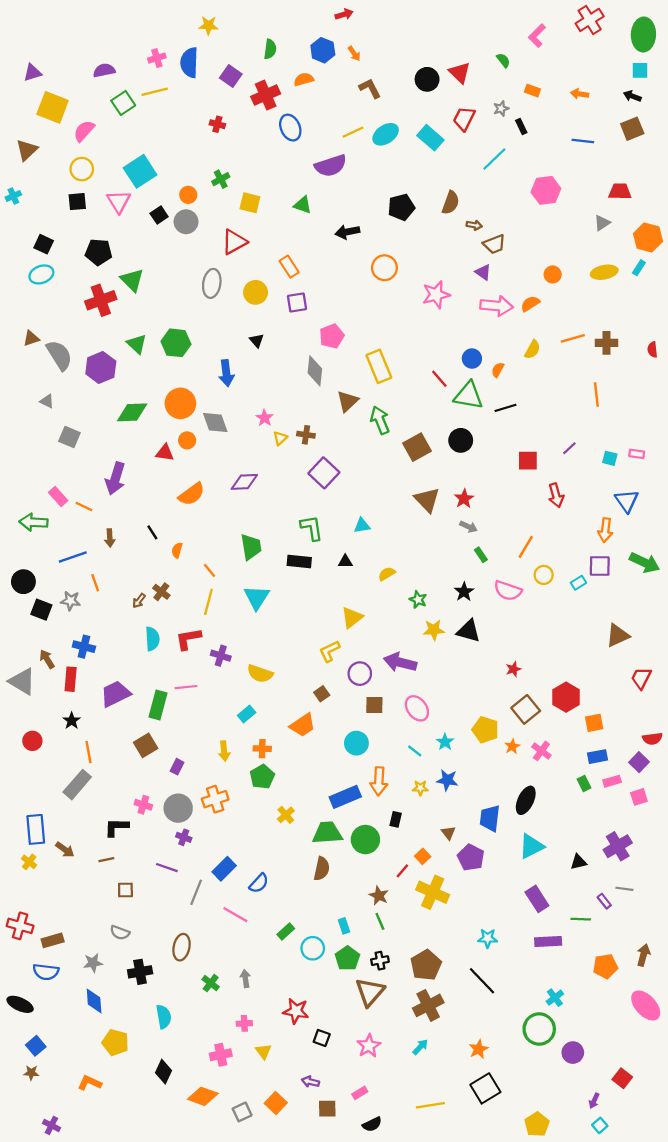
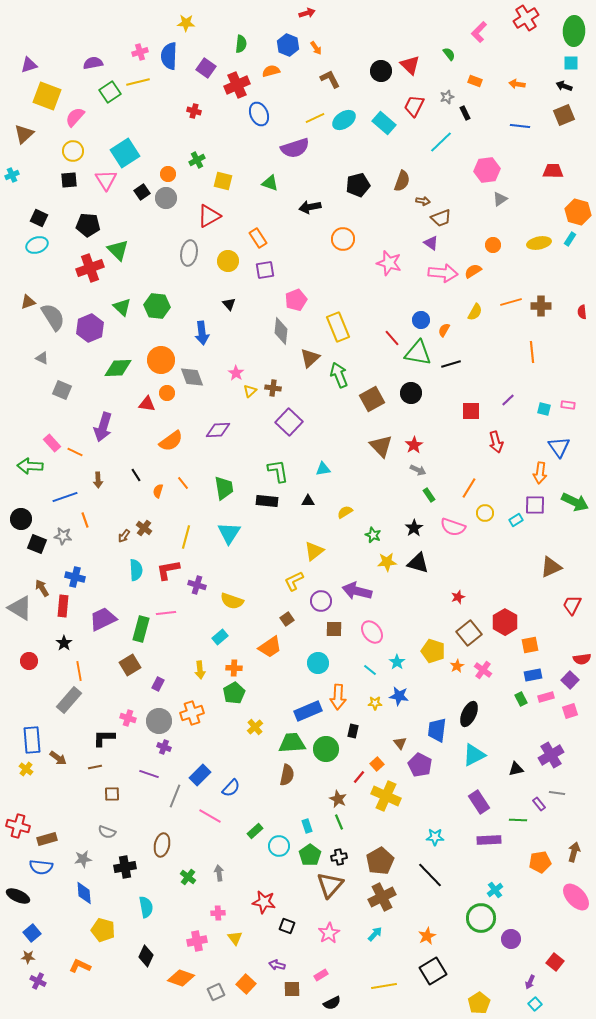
gray triangle: (602, 223) -> (500, 199), moved
pink star: (436, 295) -> (389, 263), turned 30
orange line: (210, 570) -> (183, 483), moved
purple cross: (51, 1125) -> (38, 981), moved

